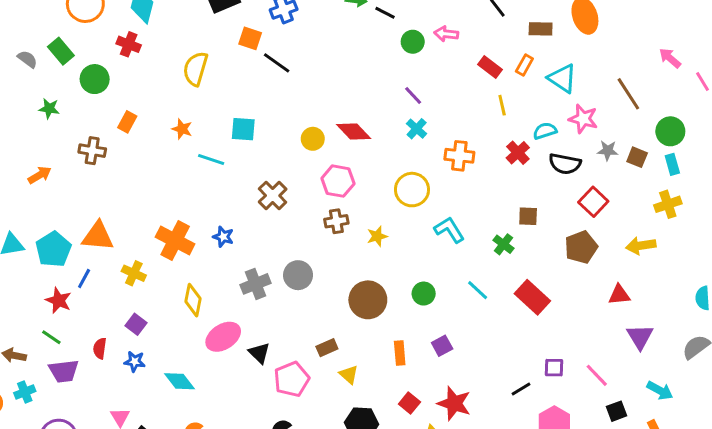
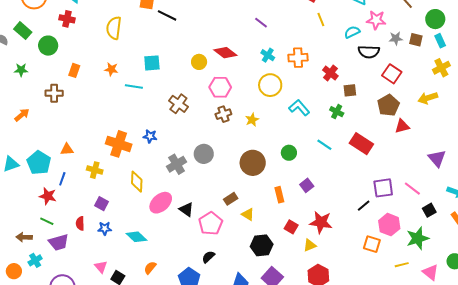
cyan cross: (417, 129) -> (268, 55), moved
red cross: (518, 153) -> (330, 73), moved
orange triangle: (98, 236) -> (67, 149), size x0.6
red triangle: (619, 295) -> (402, 126), moved
purple square: (554, 368) -> (383, 188), size x1.5

